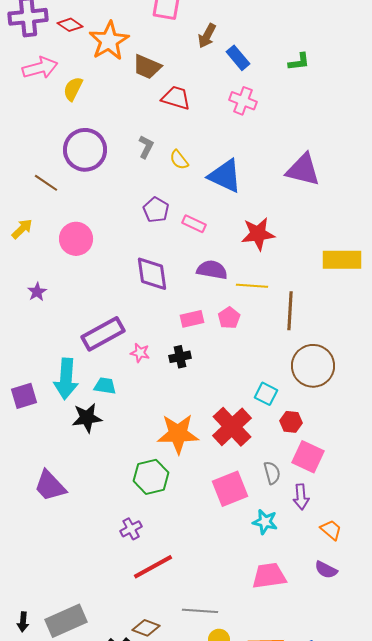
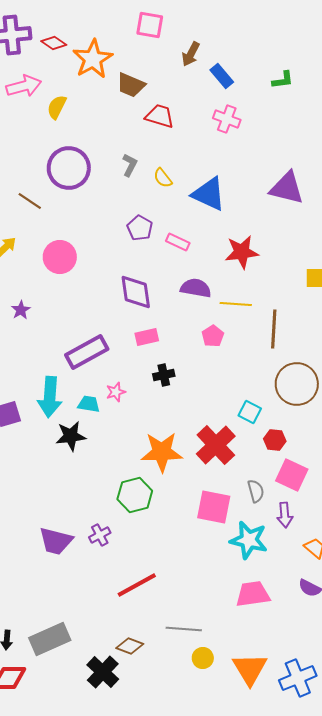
pink rectangle: (192, 319) -> (147, 337), moved
pink star: (140, 353) -> (116, 392), moved, turned -30
purple trapezoid: (50, 486) -> (56, 541), moved, turned -33
pink square: (230, 489) -> (214, 507), turned 33
cyan star: (265, 522) -> (249, 540), size x1.5
purple cross: (131, 529) -> (100, 535), moved

